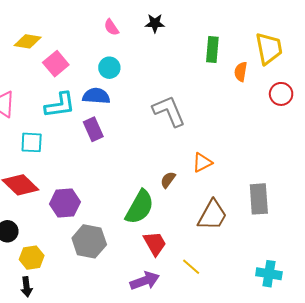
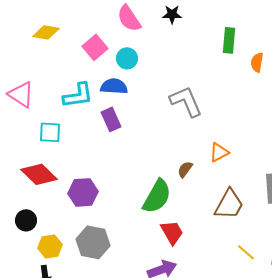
pink semicircle: (111, 27) -> (129, 18), size x1.6
pink square: (56, 64) -> (95, 47), moved
gray hexagon: (89, 241) -> (93, 242), moved
yellow line: (191, 267) -> (246, 252), moved

